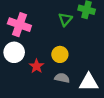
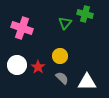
white circle: (14, 52) -> (17, 65), moved
gray semicircle: (62, 78) -> (62, 78), turned 32

